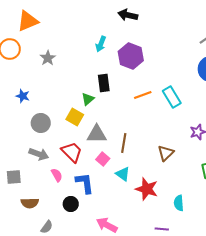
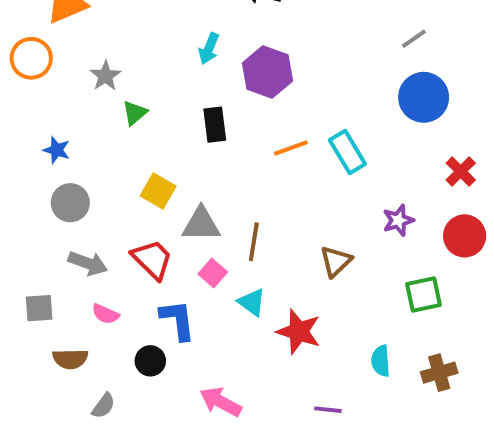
green triangle: (88, 99) -> (135, 113), moved
gray circle: (41, 123) -> (70, 203), moved
pink semicircle: (57, 175) -> (105, 314), moved, turned 144
cyan semicircle: (179, 203) -> (381, 361), moved

